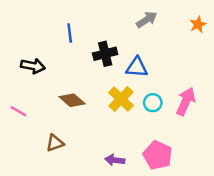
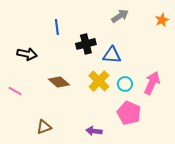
brown triangle: (55, 143) -> (44, 127), moved
pink pentagon: (158, 155) -> (129, 113), moved

